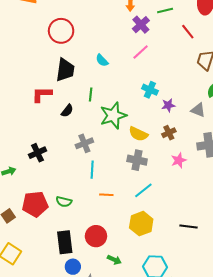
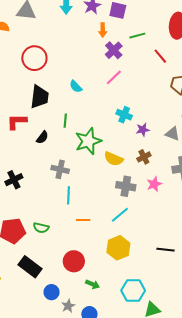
gray cross: (84, 143) -> (60, 169), turned 36
gray cross: (137, 160) -> (126, 186), moved
black rectangle: (65, 242) -> (30, 267), moved, turned -45

